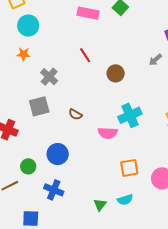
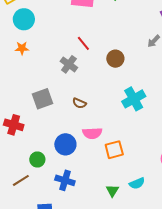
gray cross: (49, 77) -> (69, 64), moved
pink semicircle: (108, 133) -> (92, 133), moved
orange square: (129, 168) -> (114, 150), moved

